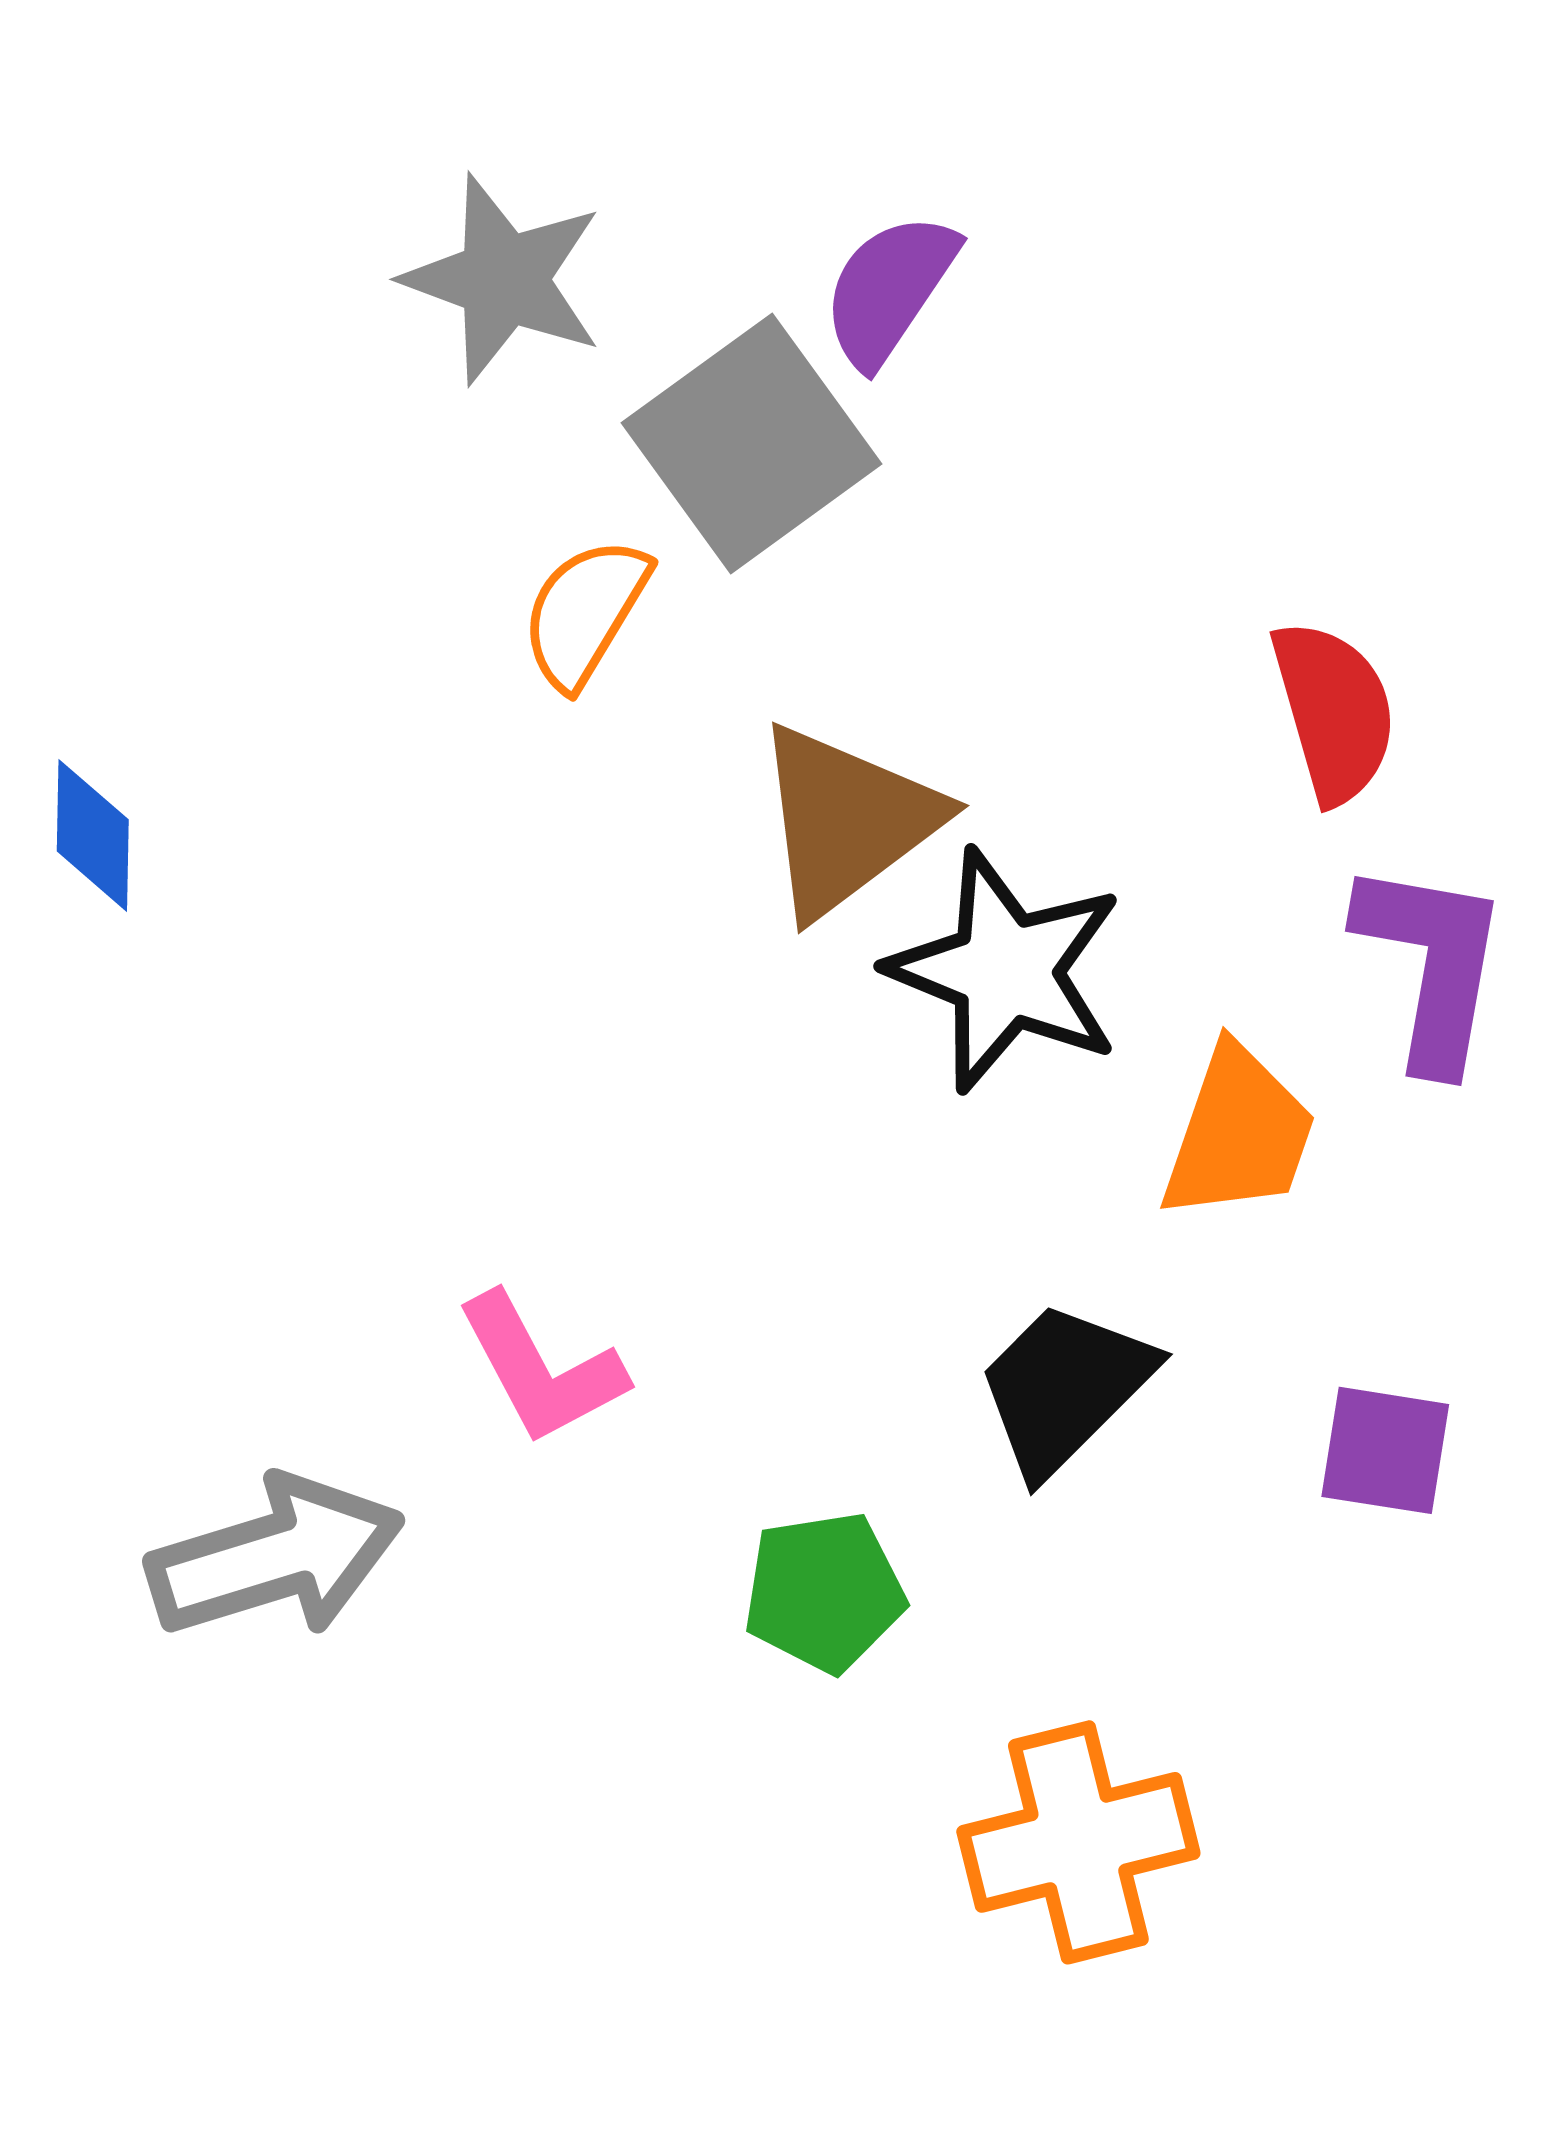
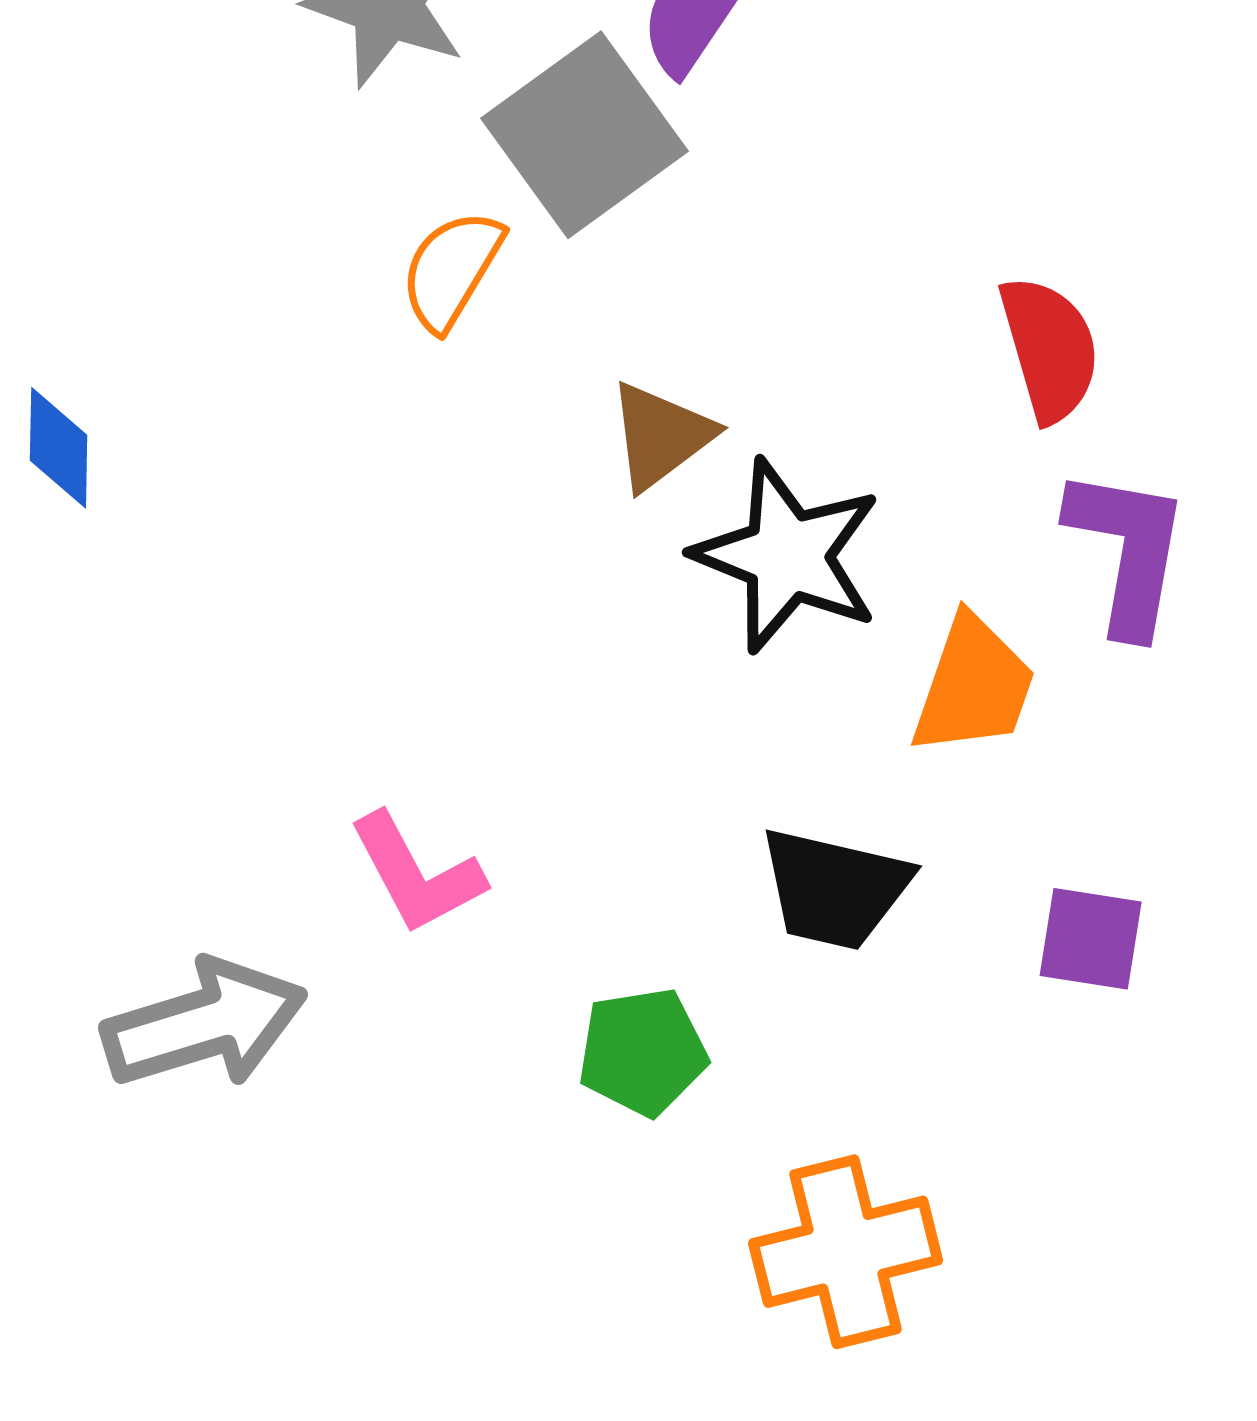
brown triangle: (847, 820) -> (661, 436), size x0.7
black trapezoid: (1065, 1388) -> (835, 889), turned -122

